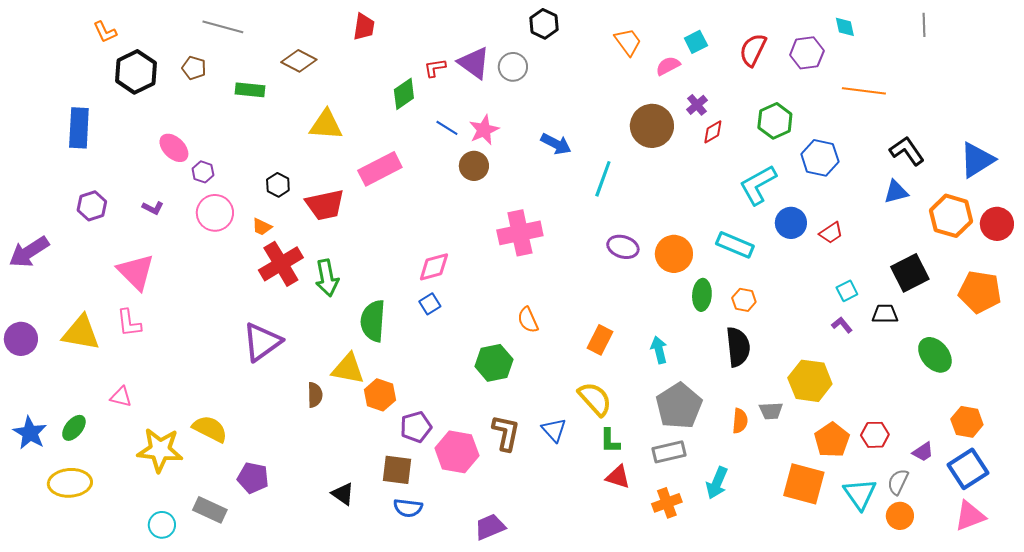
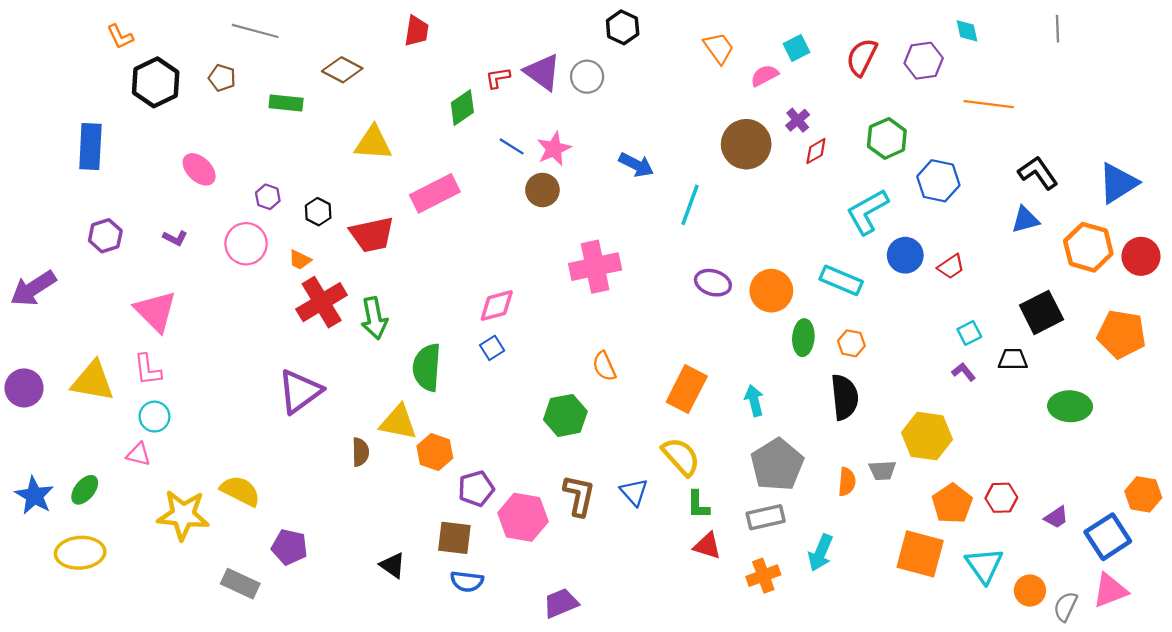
purple hexagon: (203, 172) -> (268, 197), moved
orange rectangle: (600, 340) -> (687, 389), size x1.4
green ellipse: (935, 355) -> (1070, 406), turned -48
orange hexagon: (967, 422) -> (1143, 494), moved
gray semicircle: (898, 482) -> (1065, 607), moved
cyan circle: (162, 525) -> (154, 417), moved

